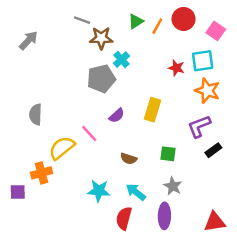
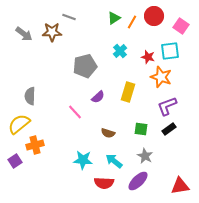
brown star: (101, 38) -> (52, 32), moved
gray arrow: (28, 40) -> (24, 34), turned 84
cyan cross: (121, 60) -> (120, 51), moved
orange star: (207, 91) -> (161, 77), moved
yellow semicircle: (62, 148) -> (19, 124), moved
black rectangle: (213, 150) -> (169, 129), moved
purple square: (18, 192) -> (15, 161), turned -32
purple ellipse: (164, 216) -> (138, 181), turned 45
red semicircle: (124, 218) -> (104, 183), turned -102

